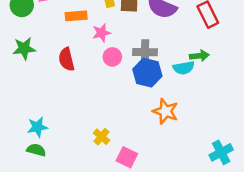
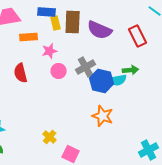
gray cross: (145, 52) -> (86, 67), turned -30
blue hexagon: (147, 73) -> (102, 81), moved

